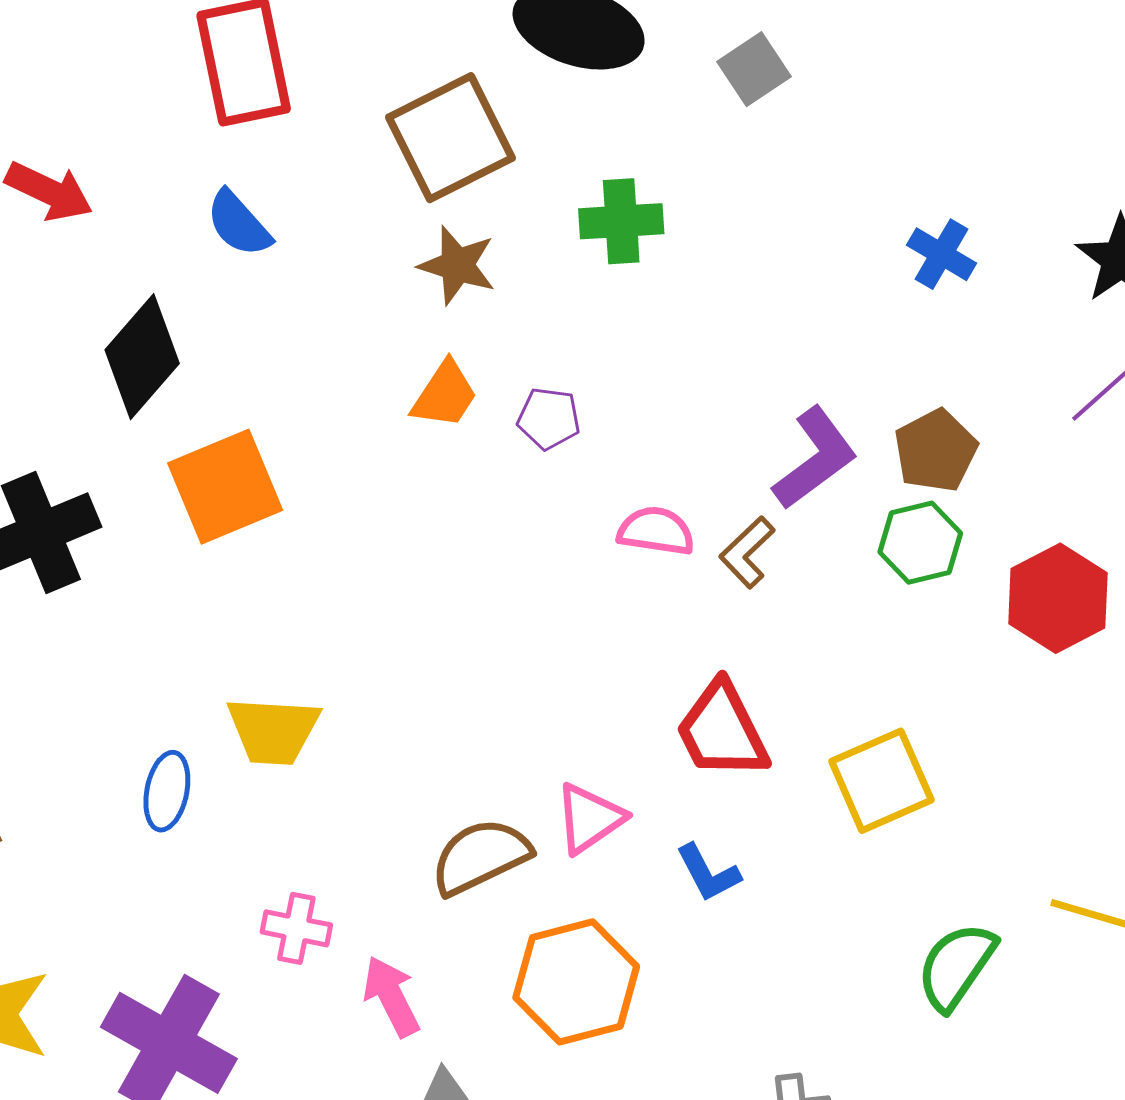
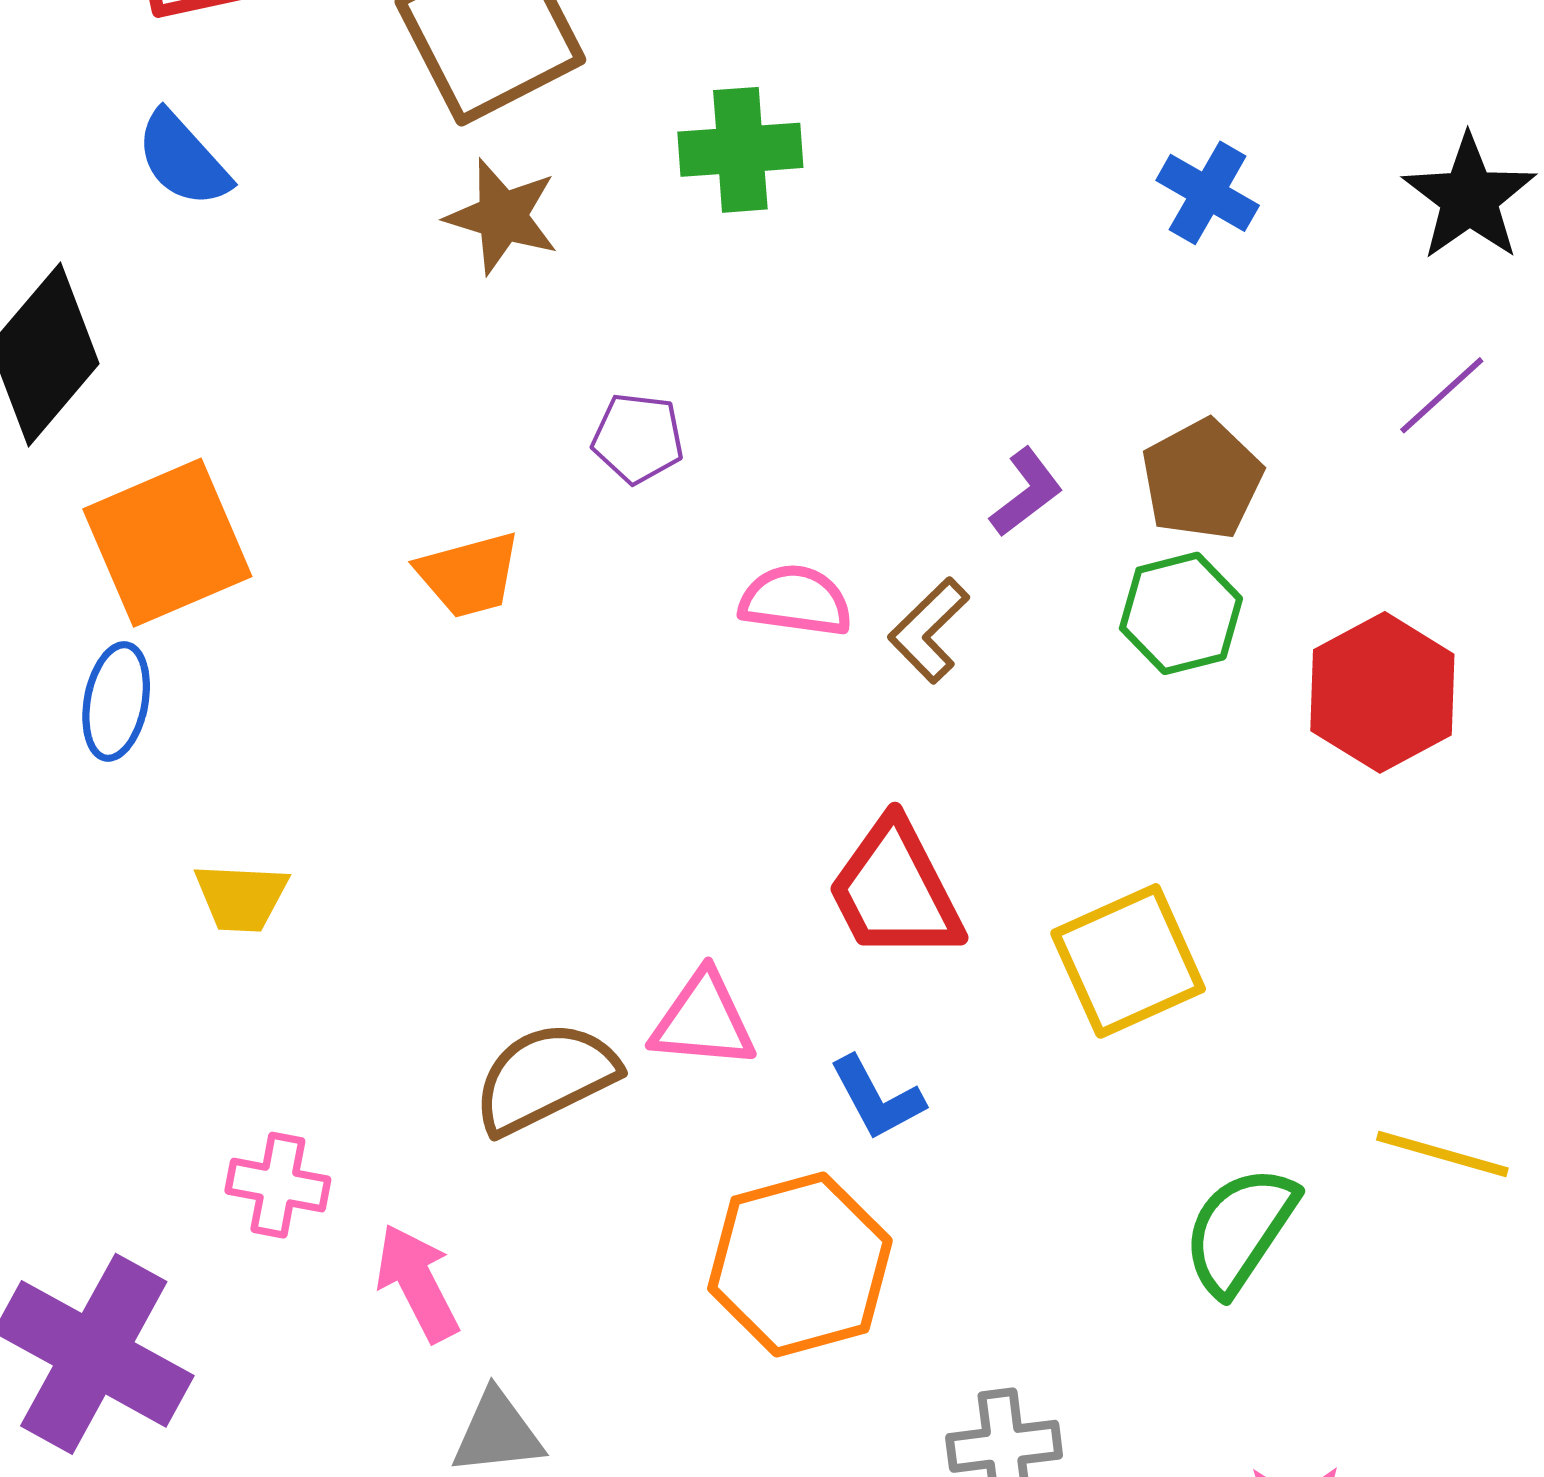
orange trapezoid: (445, 395) -> (469, 575), moved, turned 42
purple L-shape: (815, 458) -> (1026, 492), size x0.6
yellow trapezoid: (273, 731) -> (241, 897), size x0.7
blue ellipse: (167, 791) -> (116, 701), moved
pink triangle: (589, 818) -> (703, 1020), turned 40
orange hexagon: (576, 982) -> (800, 1264), moved

